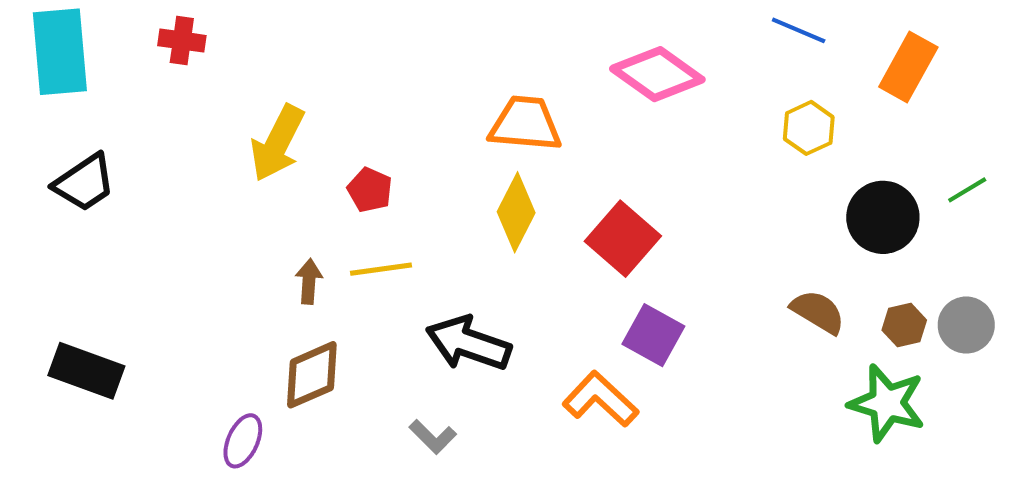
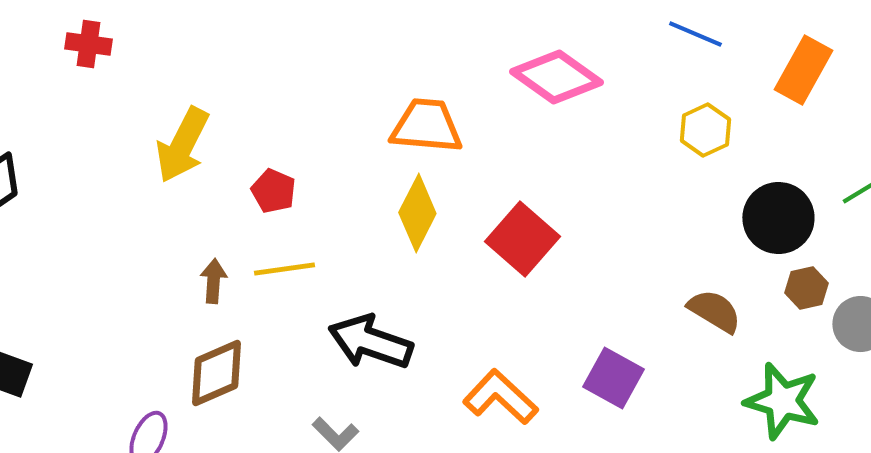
brown hexagon: (904, 325) -> (806, 288), moved
purple square: (653, 335) -> (613, 378), moved

